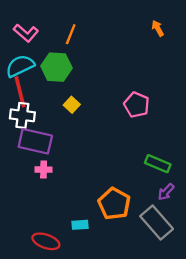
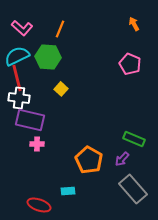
pink pentagon: (137, 105) -> (130, 64), moved
purple arrow: (166, 192) -> (122, 159), moved
orange pentagon: (114, 204) -> (89, 160), moved

